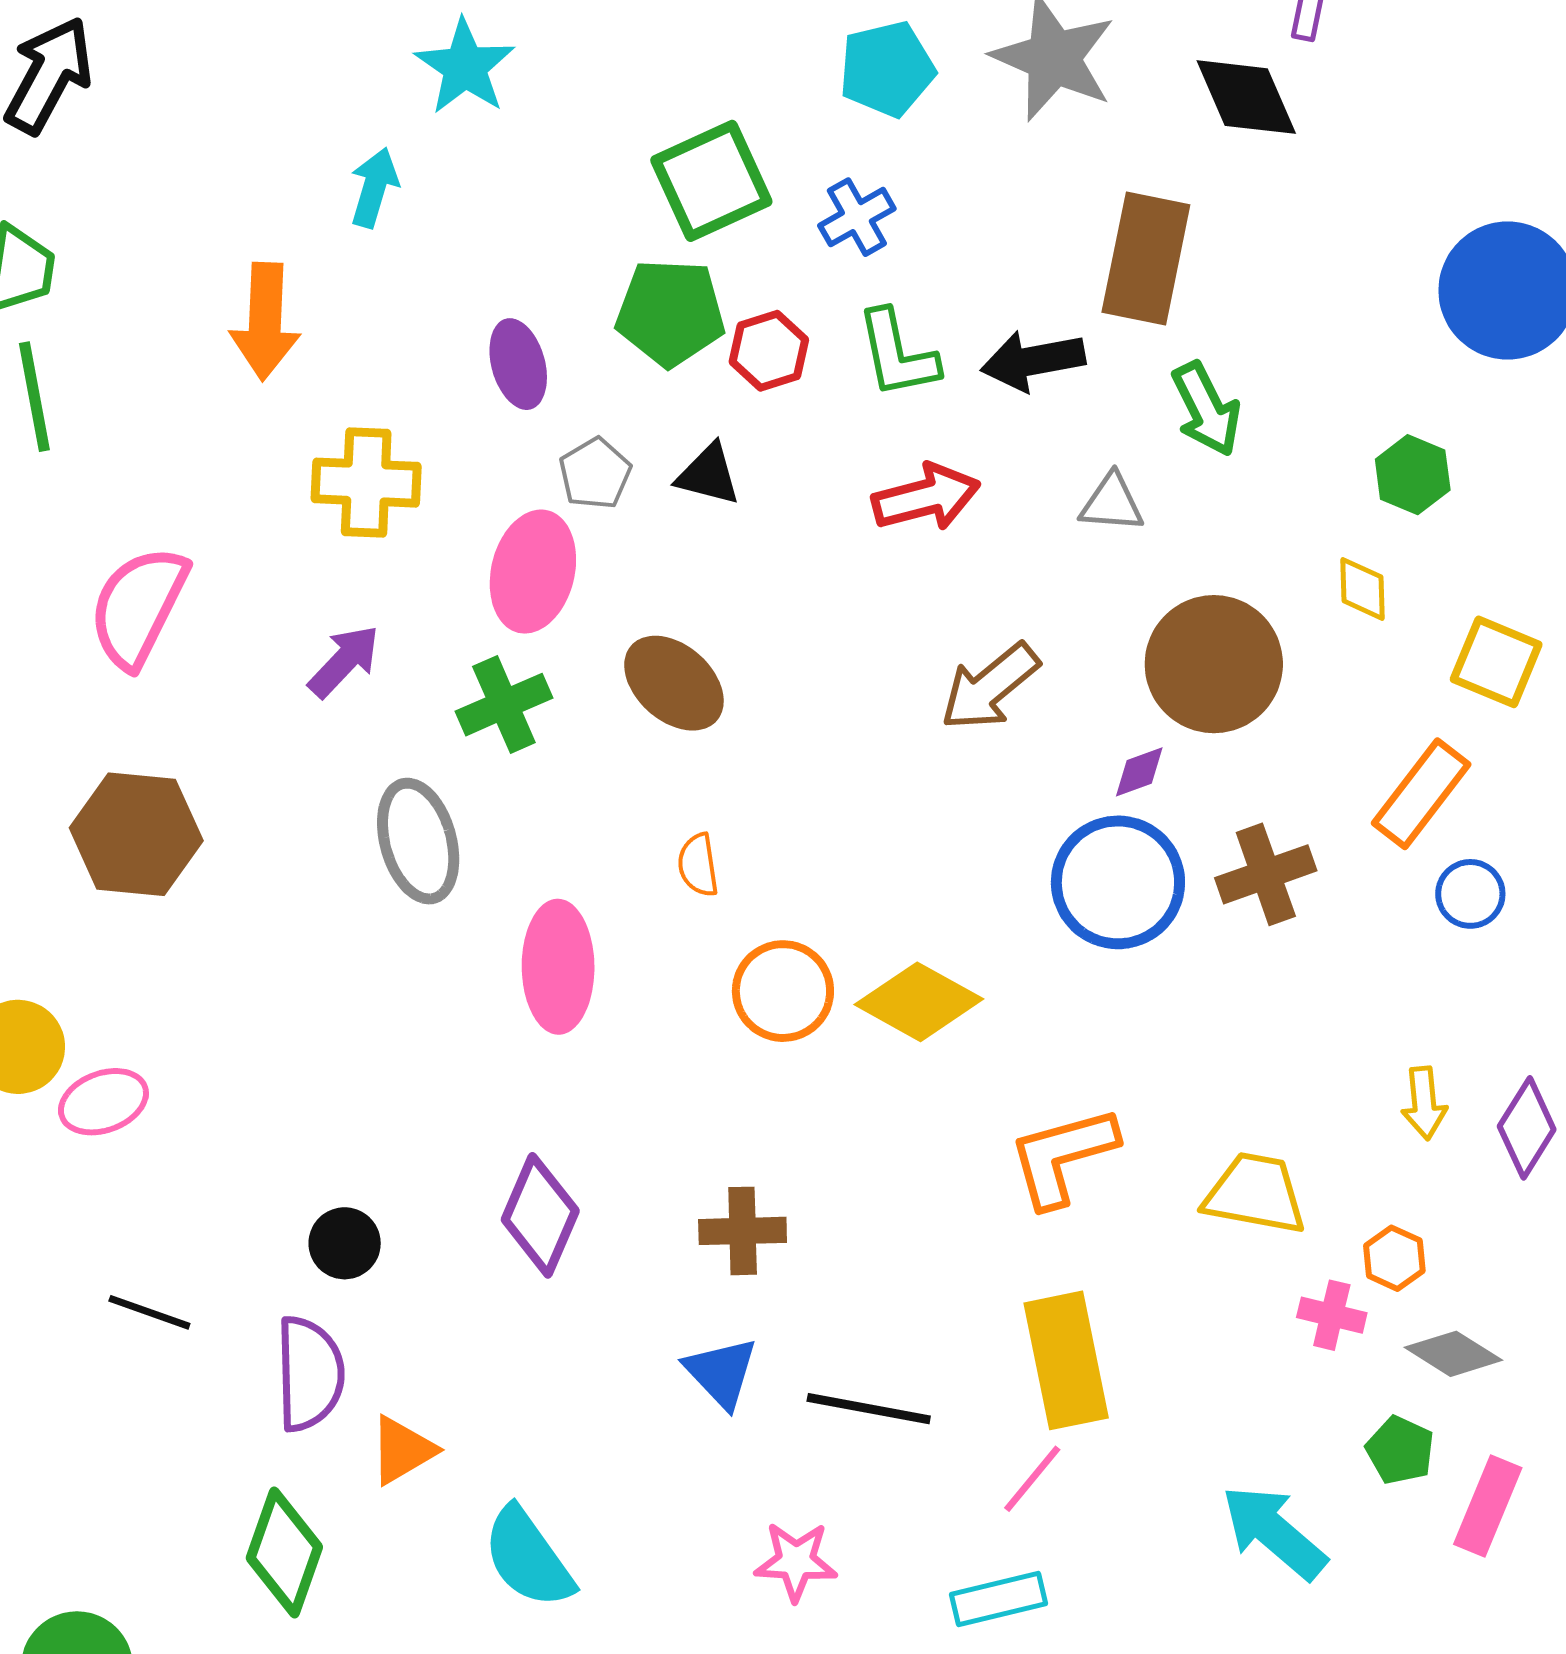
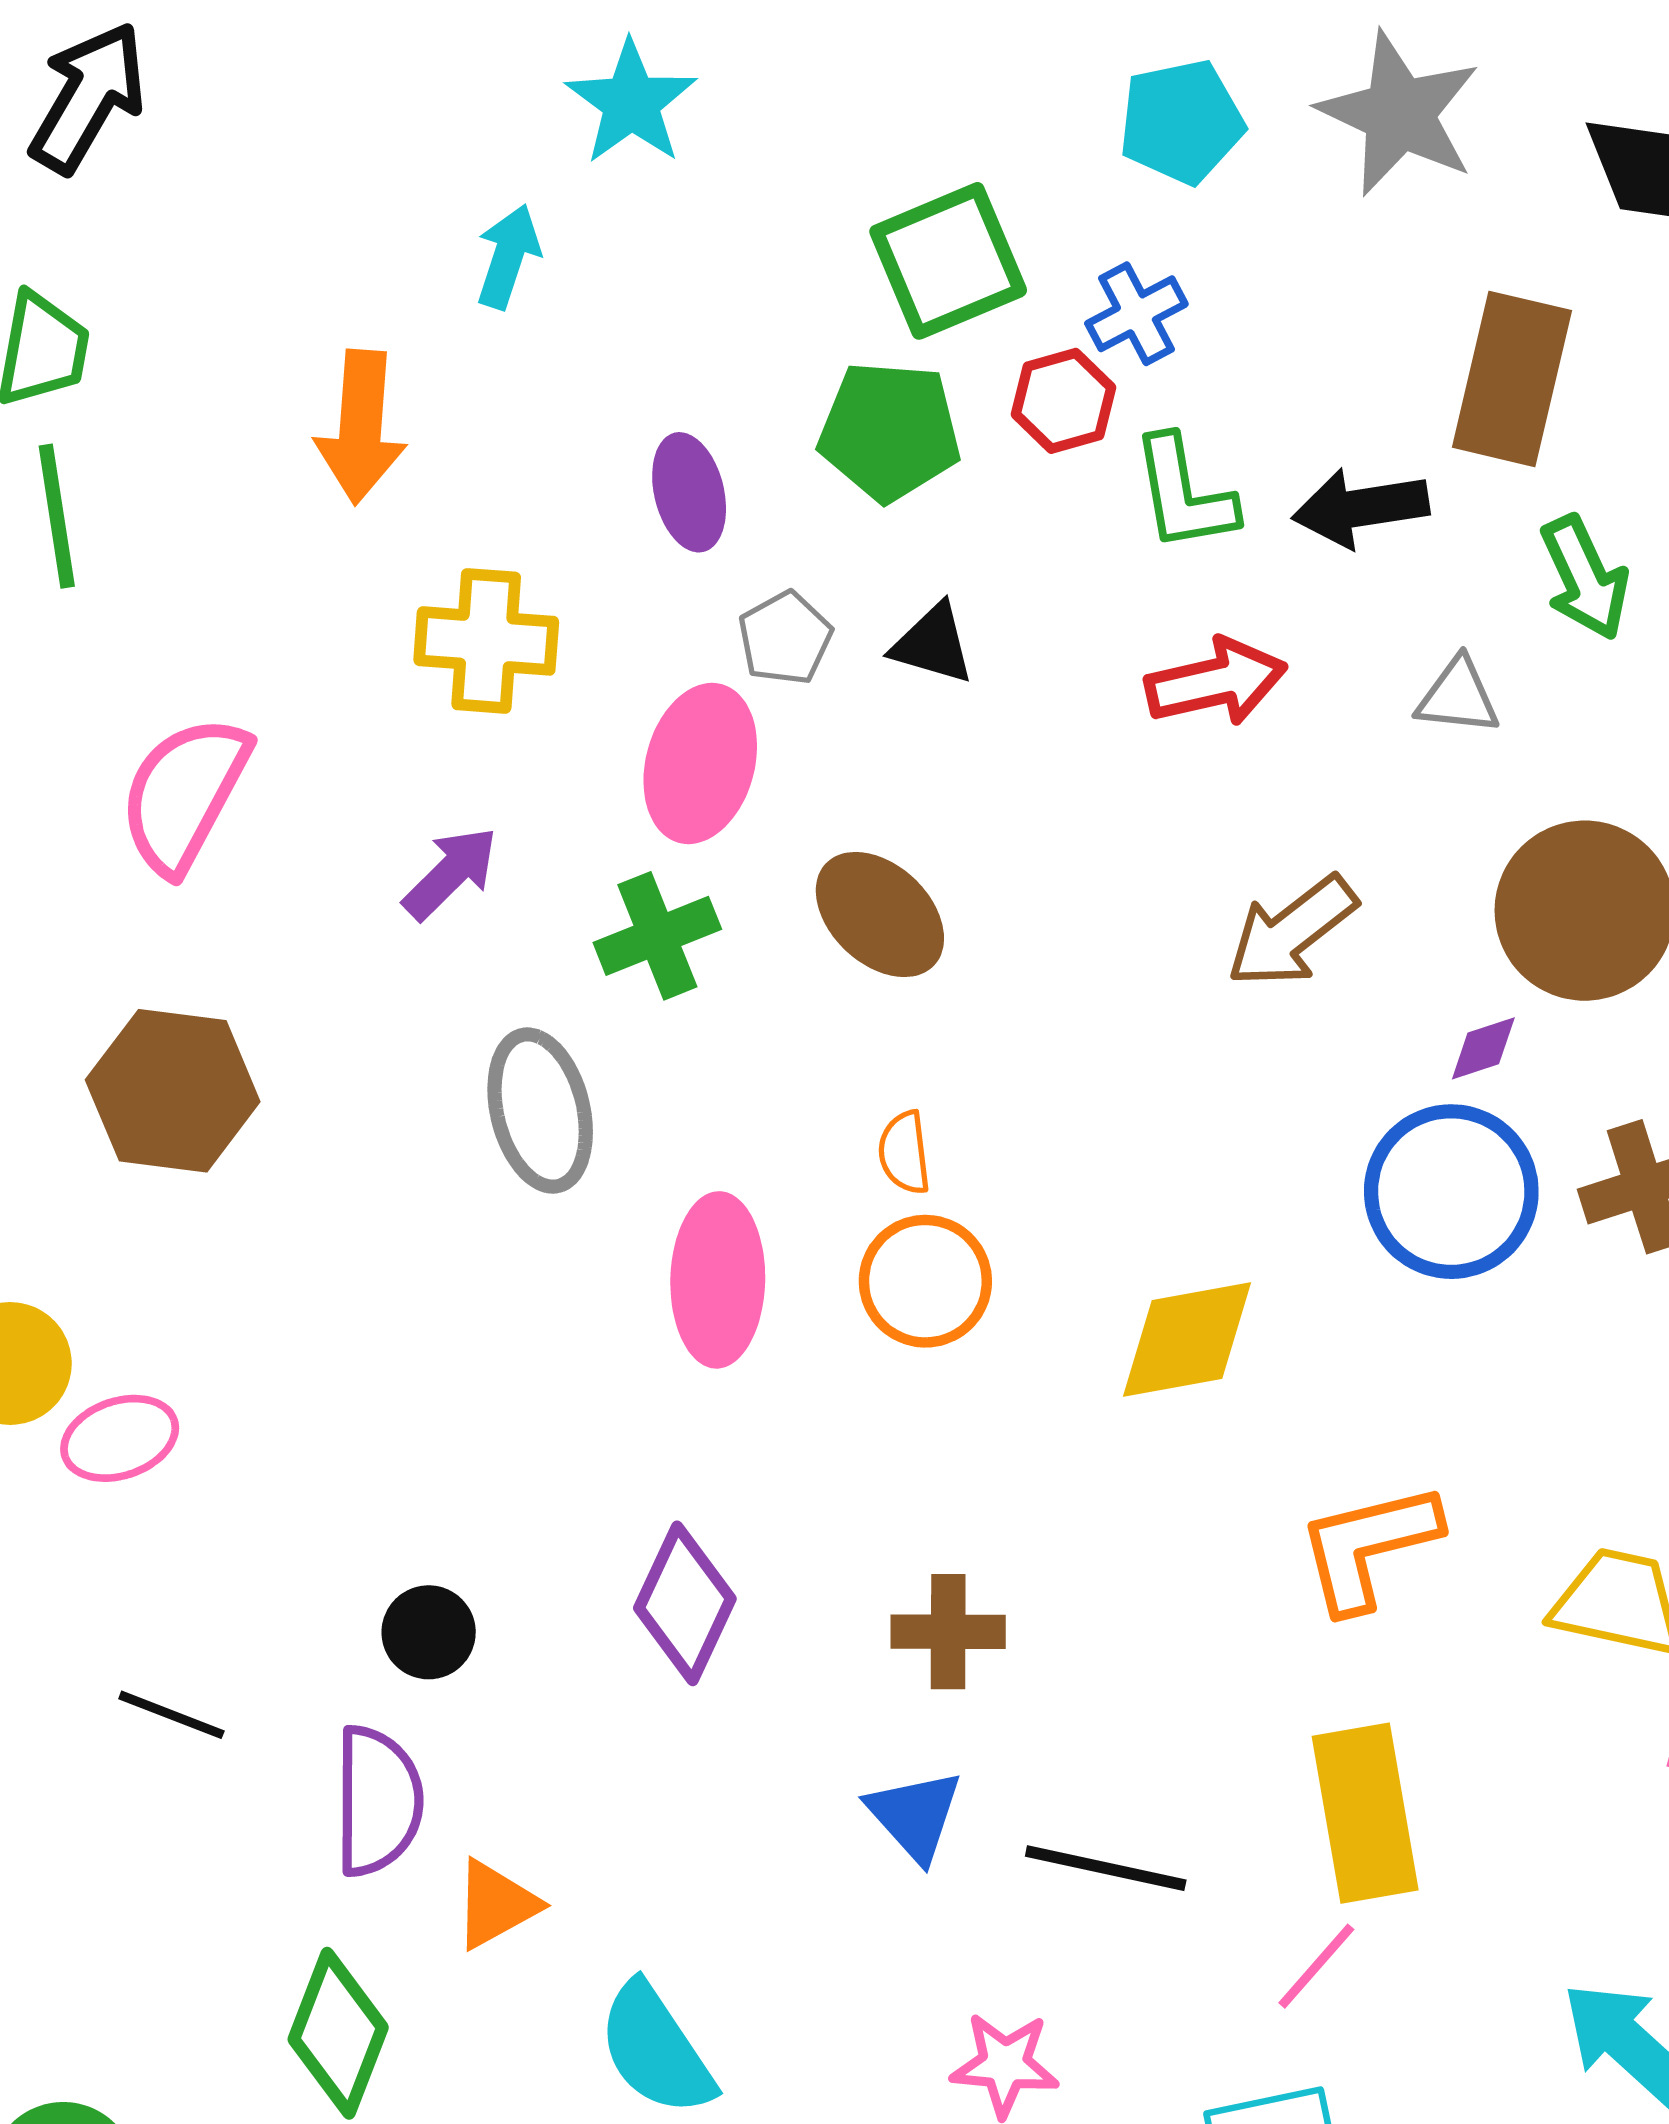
red hexagon: (769, 351) -> (1064, 401), moved
orange circle: (783, 991) -> (925, 1281), moved
yellow diamond: (919, 1002) -> (1187, 1340), turned -41

